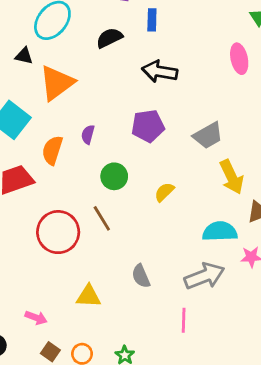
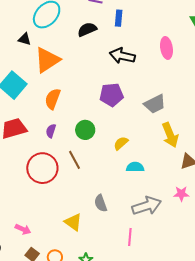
pink ellipse: (239, 59) -> (166, 48), moved
purple semicircle: (88, 135) -> (51, 131), moved
orange semicircle: (52, 150) -> (53, 99), moved
cyan semicircle: (220, 231) -> (135, 167), moved, size x0.7
yellow triangle: (88, 296) -> (73, 222), moved, turned 30

